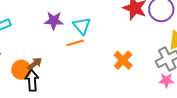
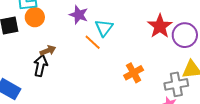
orange line: (75, 43) -> (93, 42), turned 42
orange circle: (21, 70) -> (35, 17), moved

